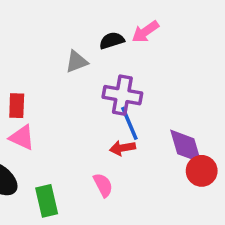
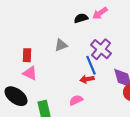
gray triangle: (77, 62) -> (61, 45), moved
purple cross: (122, 95) -> (101, 49), moved, turned 30
pink semicircle: (103, 185) -> (76, 100), turned -88

